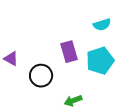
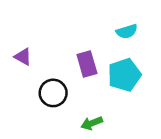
purple triangle: (11, 59) -> (23, 57), moved

